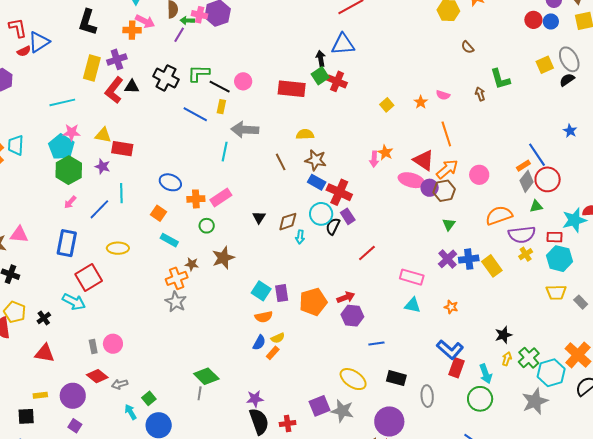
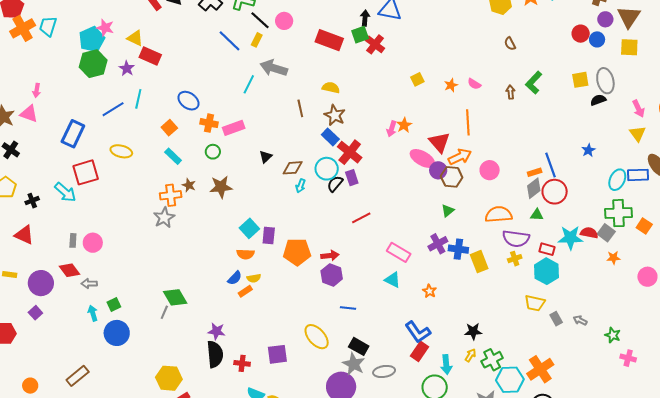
green L-shape: (500, 79) -> (534, 83), turned 45
pink arrow: (70, 202) -> (37, 90), moved, turned -48
gray ellipse: (427, 396) -> (384, 371), turned 70
gray star: (342, 411) -> (354, 364), moved

